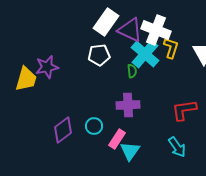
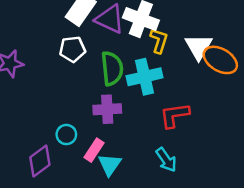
cyan cross: (145, 54) -> (145, 77), moved, turned 36
green semicircle: (132, 71) -> (112, 68), size x2.0
purple diamond: (63, 130) -> (40, 161), moved

